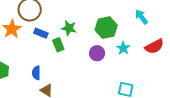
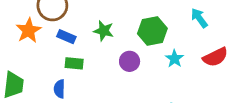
green rectangle: (58, 45) -> (74, 63), moved, turned -64
purple circle: (97, 53) -> (130, 61), moved

